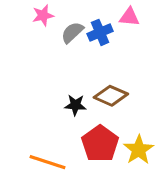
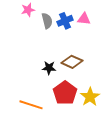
pink triangle: (129, 17) -> (84, 19), moved
gray semicircle: (72, 32) -> (47, 21), turned 119

